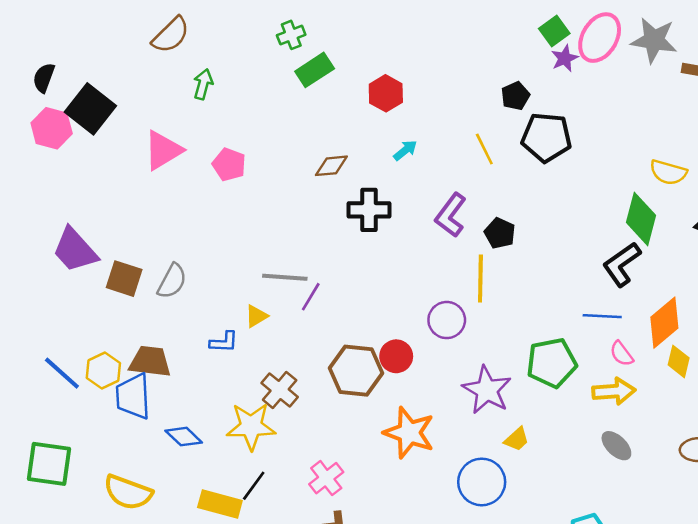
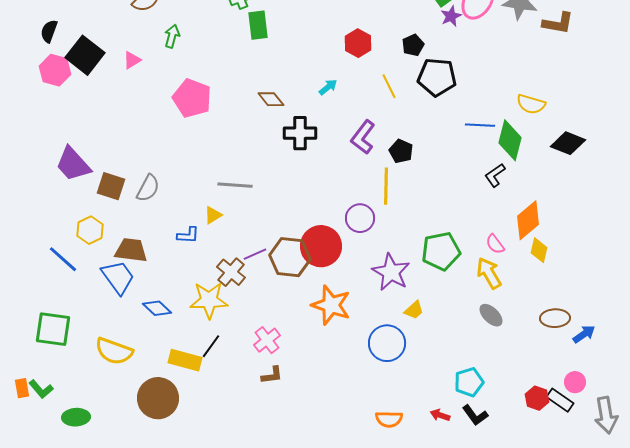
green rectangle: (315, 70) -> (258, 25), turned -64
red hexagon: (386, 93) -> (358, 43), moved
pink triangle: (163, 150) -> (132, 60), moved, size x0.6
pink pentagon: (229, 165) -> (192, 98), size x1.5
brown diamond: (331, 166) -> (271, 99), turned 56
black L-shape: (622, 264) -> (495, 175), size x0.7
purple line: (311, 297) -> (255, 254), moved, turned 35
blue line: (602, 316) -> (480, 125), moved
red circle: (396, 356) -> (321, 246), size x1.6
yellow hexagon: (103, 371) -> (90, 230), moved
yellow arrow: (614, 391) -> (489, 273), turned -116
blue trapezoid: (133, 396) -> (118, 277), turned 147

